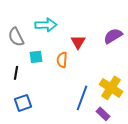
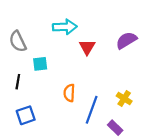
cyan arrow: (46, 25) -> (65, 27), moved
orange semicircle: (62, 60) -> (69, 93), moved
yellow cross: (111, 88) -> (124, 99), size x0.6

